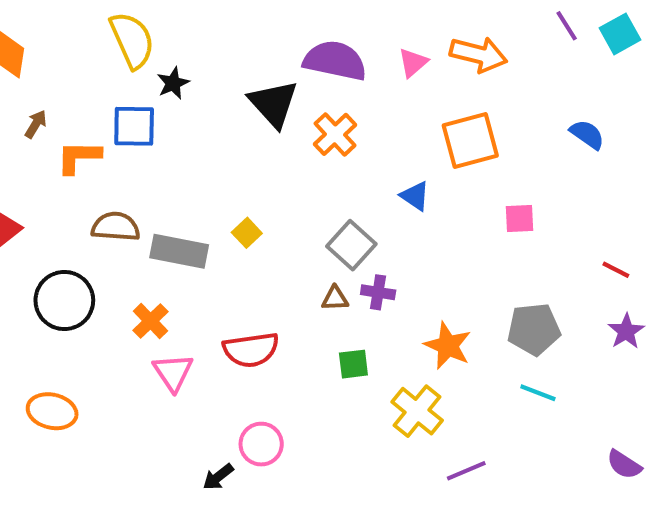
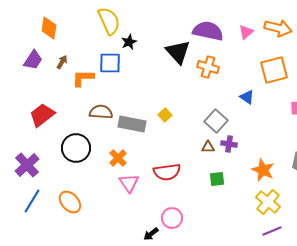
orange cross: (335, 134) -> (208, 67), turned -30
orange ellipse: (52, 411) -> (70, 202), turned 35
yellow cross: (417, 411) -> (268, 202), moved

